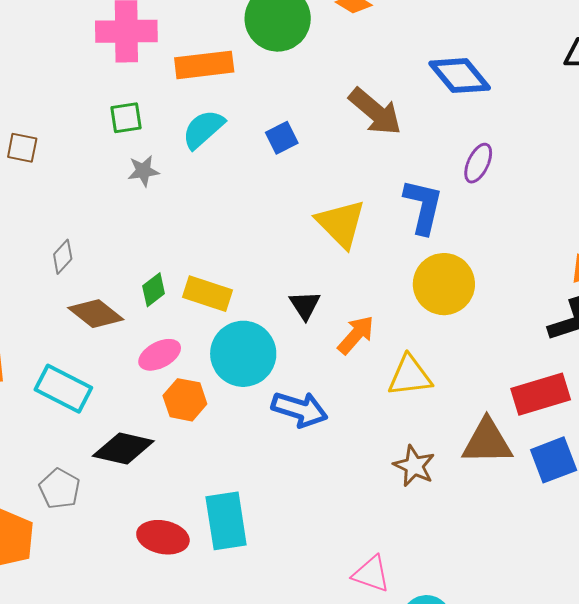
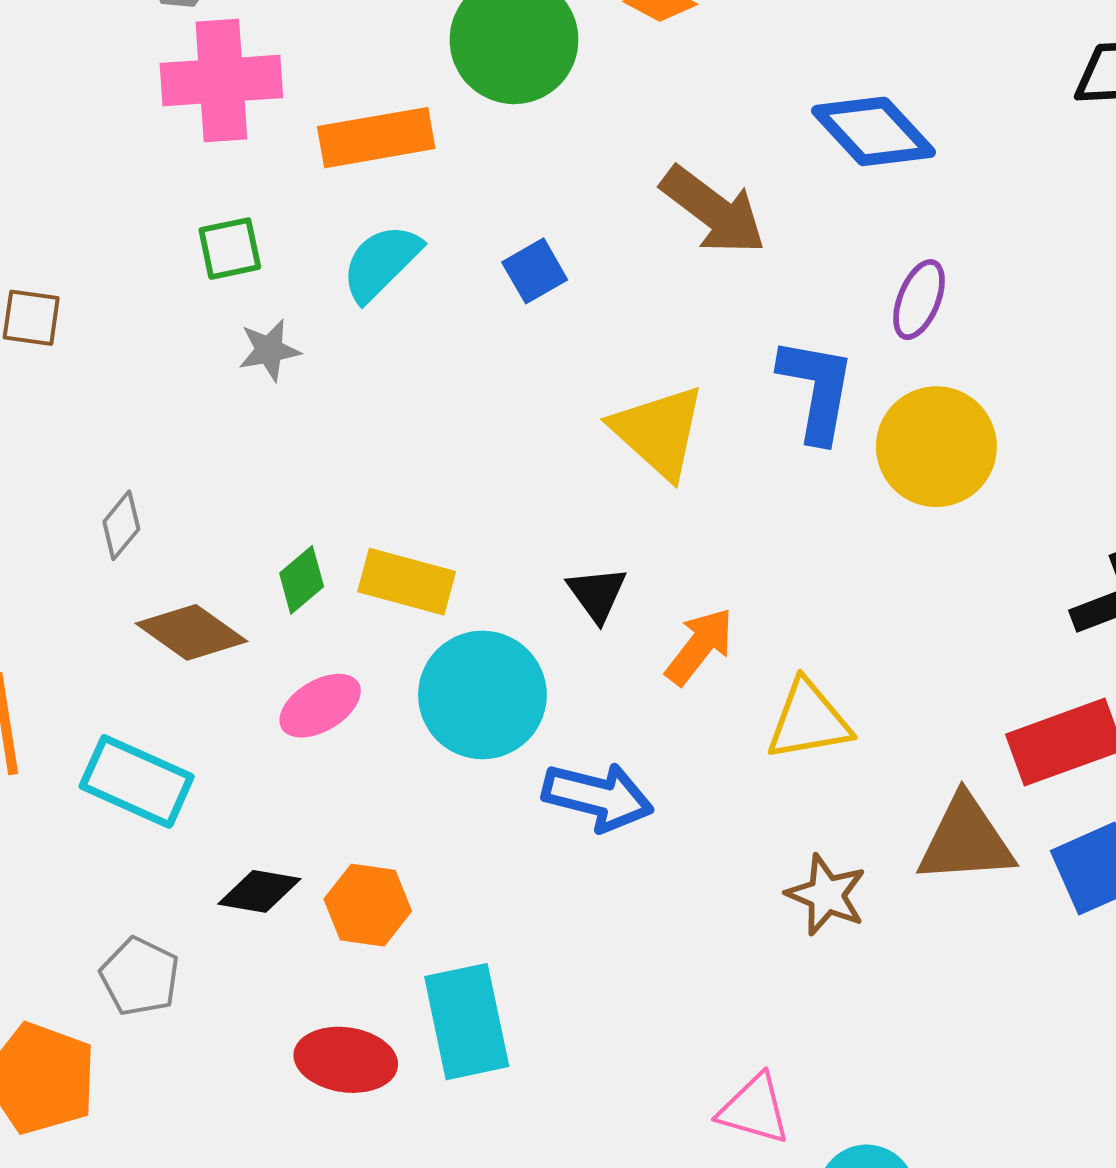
yellow circle: (444, 284) -> (936, 447), moved
orange hexagon: (185, 400) -> (368, 905), moved
black diamond: (123, 448) -> (259, 891), size x0.7

